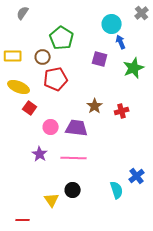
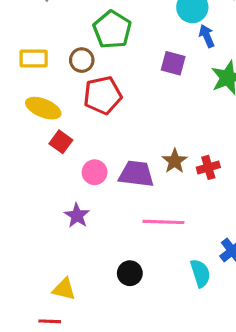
brown star: (95, 106) -> (175, 161), moved
red cross: (122, 111) -> (208, 167), moved
pink line: (74, 158) -> (163, 222), moved
yellow triangle: (52, 200) -> (64, 289), moved, turned -42

